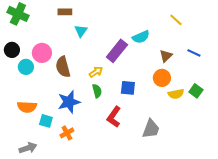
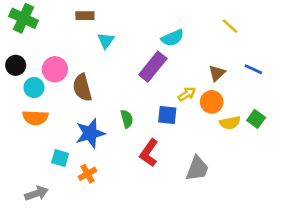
cyan semicircle: (141, 37) -> (172, 38), moved
yellow arrow: (96, 72) -> (187, 94), moved
orange semicircle: (27, 107) -> (35, 118), moved

